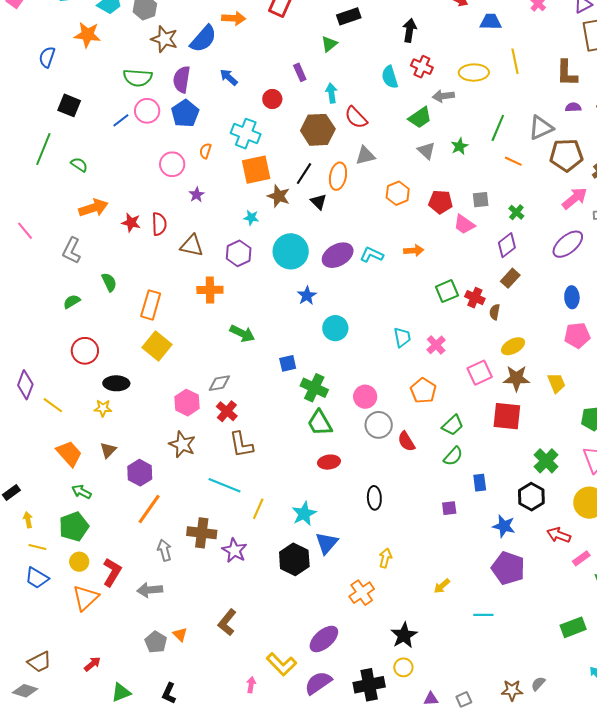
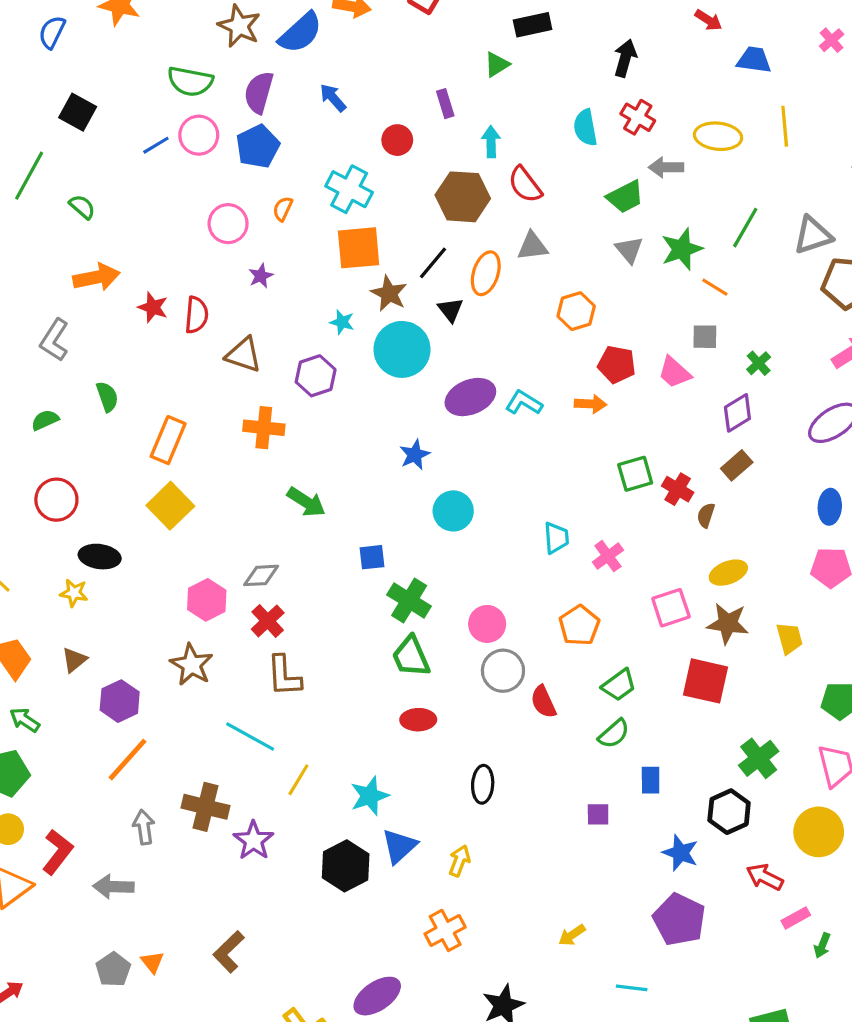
green star: (460, 146) -> (682, 249), size x1.5
orange line: (513, 161) -> (715, 287), moved
red pentagon: (441, 202) -> (617, 364), moved
cyan circle: (291, 251) -> (402, 349), moved
yellow arrow: (385, 558) -> (459, 861), moved

